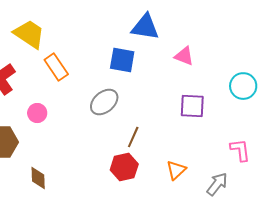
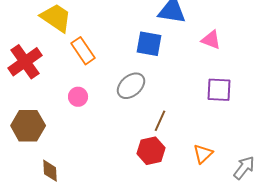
pink circle: (37, 113) -> (78, 97), moved
brown diamond: (38, 178) -> (50, 171), moved

